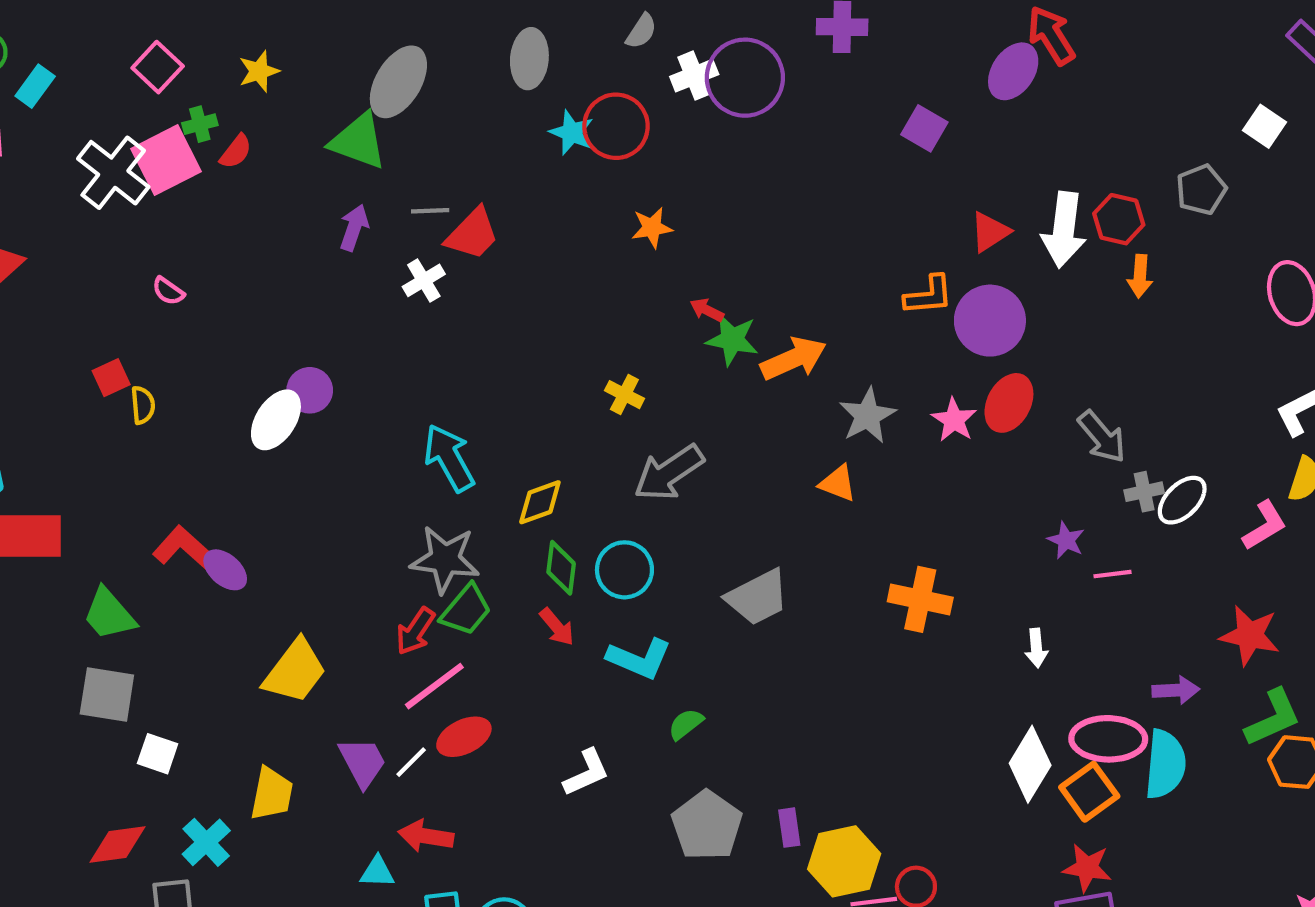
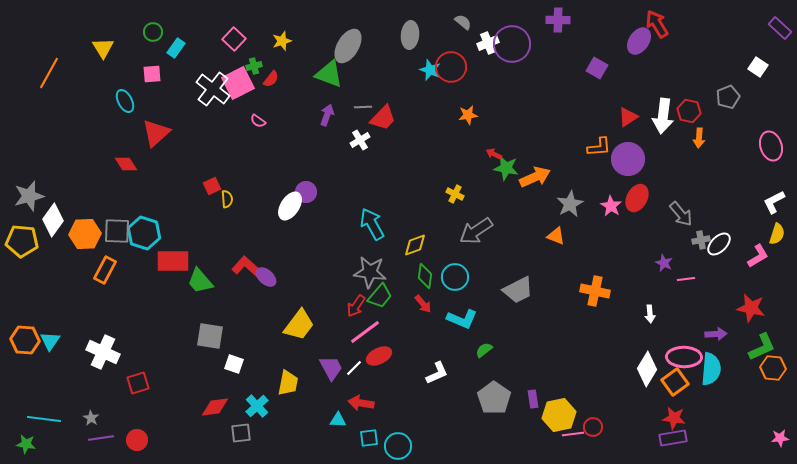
gray semicircle: (641, 31) -> (463, 22), turned -84
pink semicircle: (168, 291) -> (258, 121), moved
green trapezoid: (109, 614) -> (200, 281), moved

